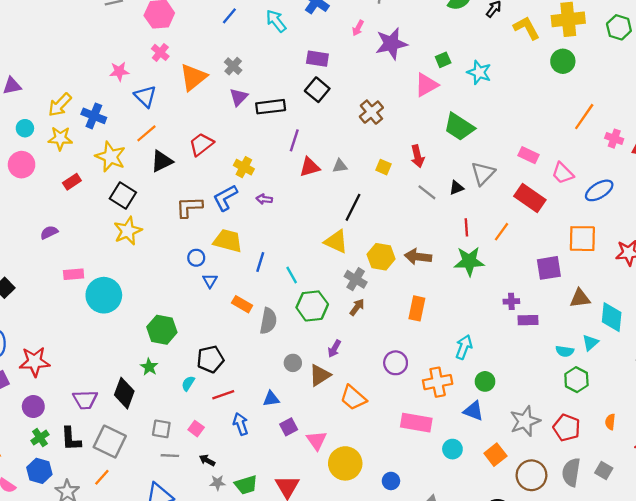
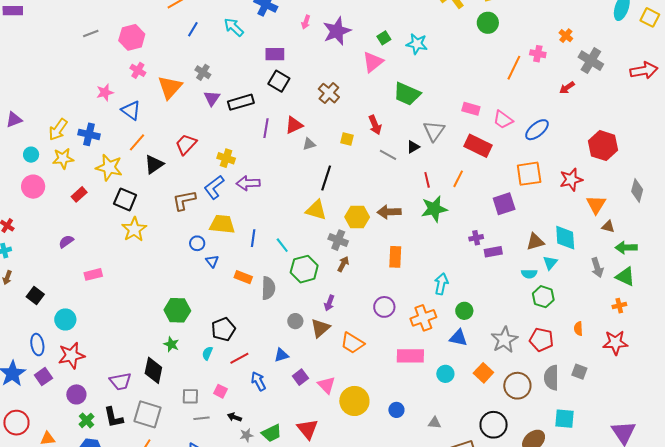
pink cross: (614, 139) -> (538, 54), moved
red triangle: (310, 167) -> (294, 125), moved
purple arrow: (264, 199) -> (248, 183), size x1.6
cyan circle: (104, 295) -> (65, 319), moved, size x0.7
brown triangle: (580, 298) -> (535, 242), moved

